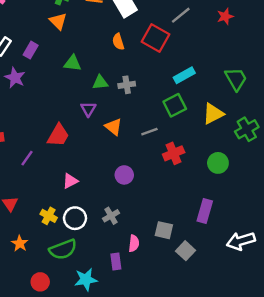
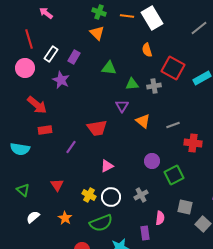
red square: (155, 38) -> (173, 68), moved
green square: (175, 105) -> (174, 175), moved
red trapezoid: (58, 135) -> (97, 128), turned 50
red cross: (174, 153) -> (193, 143), turned 30

